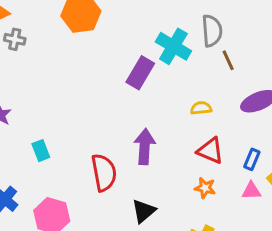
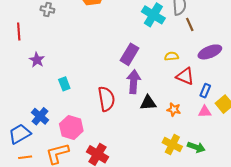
purple rectangle: (140, 73) -> (130, 54), moved
red triangle: (210, 151) -> (185, 76), moved
black triangle: (144, 211) -> (148, 103), moved, turned 36

